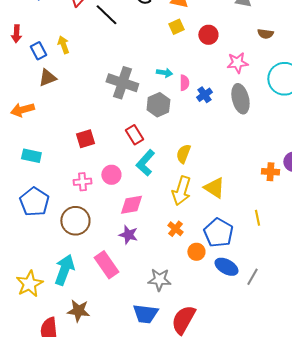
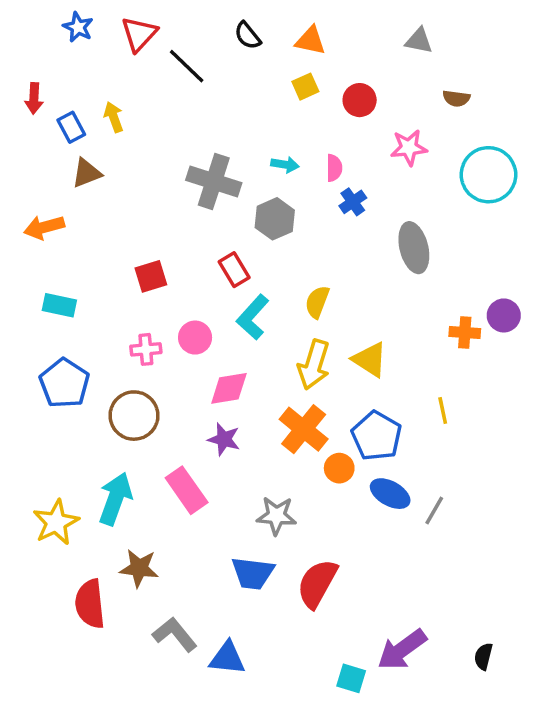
pink semicircle: (184, 83) -> (334, 168), moved
gray ellipse: (240, 99) -> (414, 248), moved
orange cross: (175, 229) -> (304, 429), size x1.8

